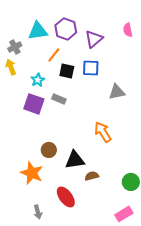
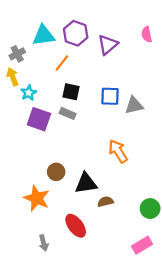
blue square: (91, 68) -> (110, 96), moved
black square: (67, 71) -> (71, 92), moved
cyan star: (38, 80) -> (29, 93), moved

